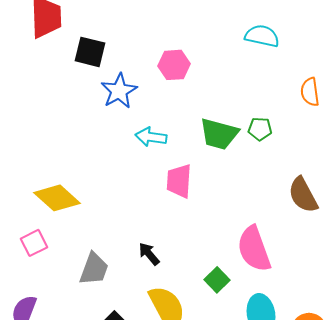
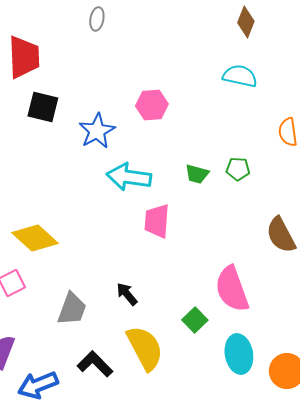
black square: (90, 52) -> (43, 107), moved
green trapezoid: (219, 134) -> (197, 174), size x0.6
cyan arrow: (151, 137) -> (129, 177), size x1.4

